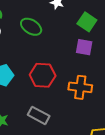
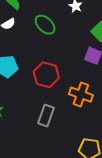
gray rectangle: (39, 115) -> (46, 116), moved, turned 70

